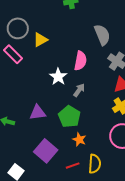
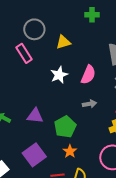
yellow triangle: (40, 40) -> (63, 42), moved
white star: (58, 77) -> (59, 75), moved
gray arrow: (79, 90) -> (89, 104), moved, turned 32

